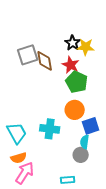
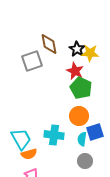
brown diamond: (45, 61) -> (49, 44), moved
cyan semicircle: (85, 142) -> (82, 139), moved
orange semicircle: (19, 158) -> (29, 154), moved

